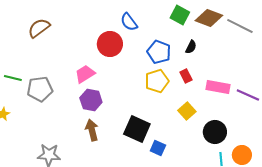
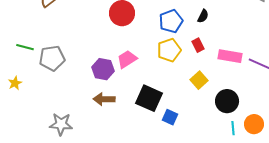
blue pentagon: (159, 52) -> (171, 21), turned 30
pink trapezoid: (85, 74) -> (127, 59), moved
brown arrow: (92, 130) -> (104, 99), turned -75

